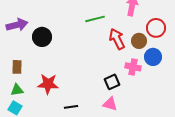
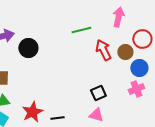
pink cross: (133, 67) -> (136, 89), moved, turned -35
red star: (48, 84) -> (32, 112), moved, turned -30

